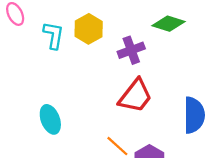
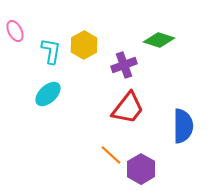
cyan ellipse: (50, 119) -> (48, 94), moved, turned 68

